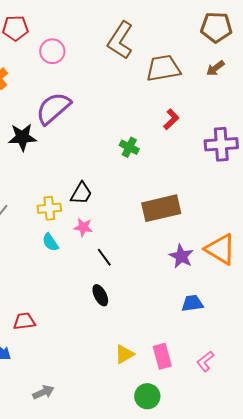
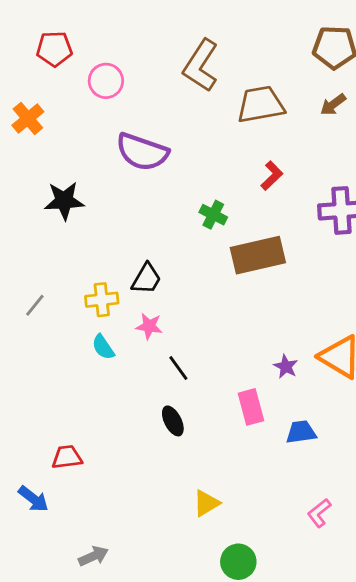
purple semicircle: (53, 108) -> (142, 152), moved, turned -120
brown rectangle: (161, 208) -> (258, 255), moved
purple star: (181, 256) -> (286, 367), size x0.7
pink rectangle: (162, 356) -> (251, 407), moved

